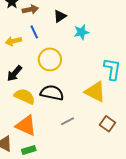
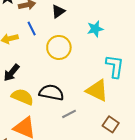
cyan star: (81, 32) -> (95, 29), moved
yellow circle: (50, 59) -> (59, 47), moved
gray line: (67, 121) -> (69, 114), moved

